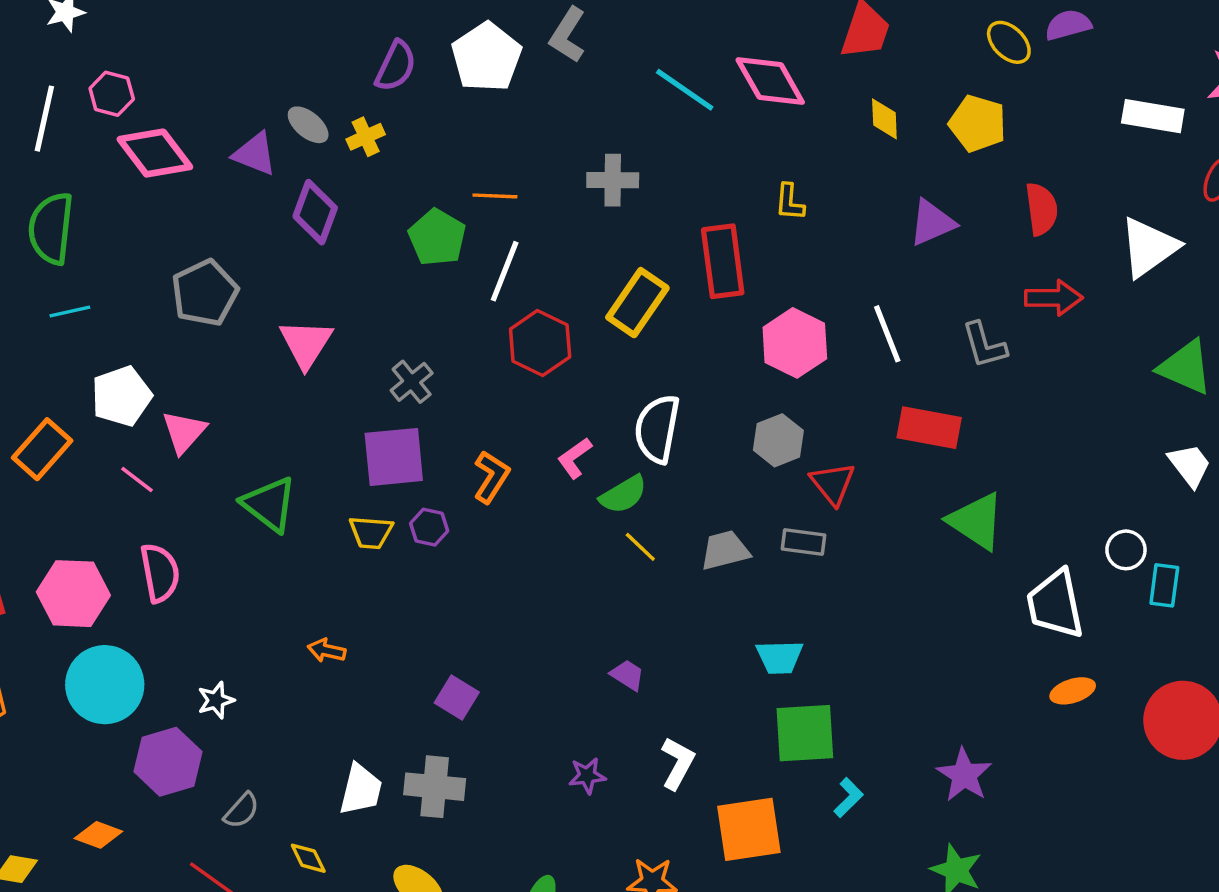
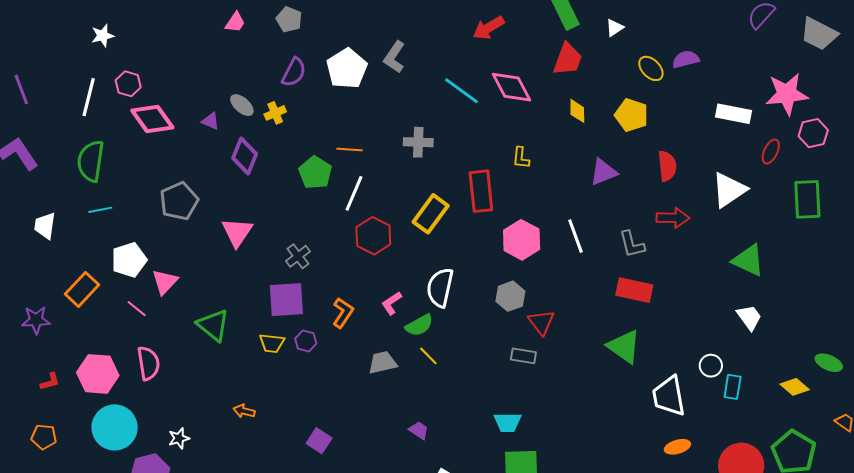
purple triangle: (255, 154) -> (210, 121), size x0.7
red rectangle: (929, 428) -> (634, 290), moved
gray trapezoid: (725, 550) -> (383, 363), moved

